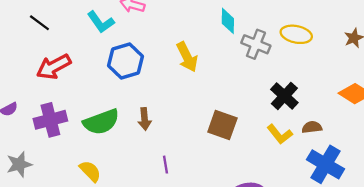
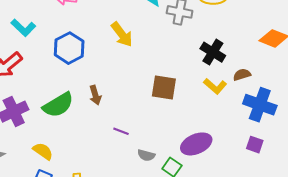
cyan L-shape: (101, 22) -> (23, 28), moved
purple line: (166, 165) -> (121, 131), turned -49
yellow semicircle: (90, 171) -> (43, 151), moved

